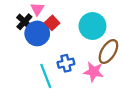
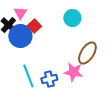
cyan circle: (92, 26) -> (72, 18), moved, size x0.7
blue cross: (66, 63) -> (49, 79), moved

